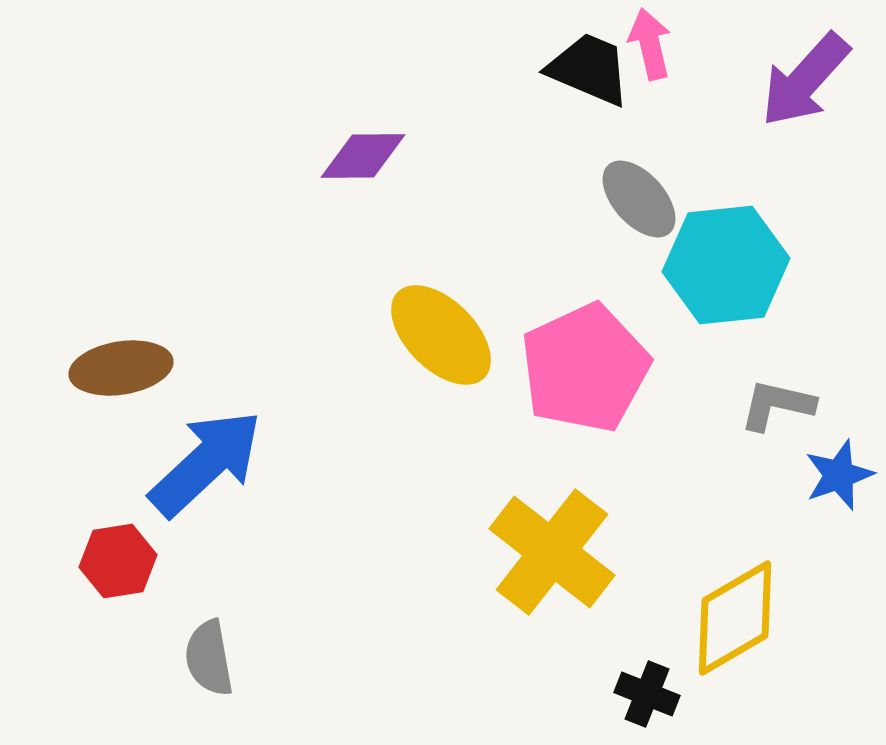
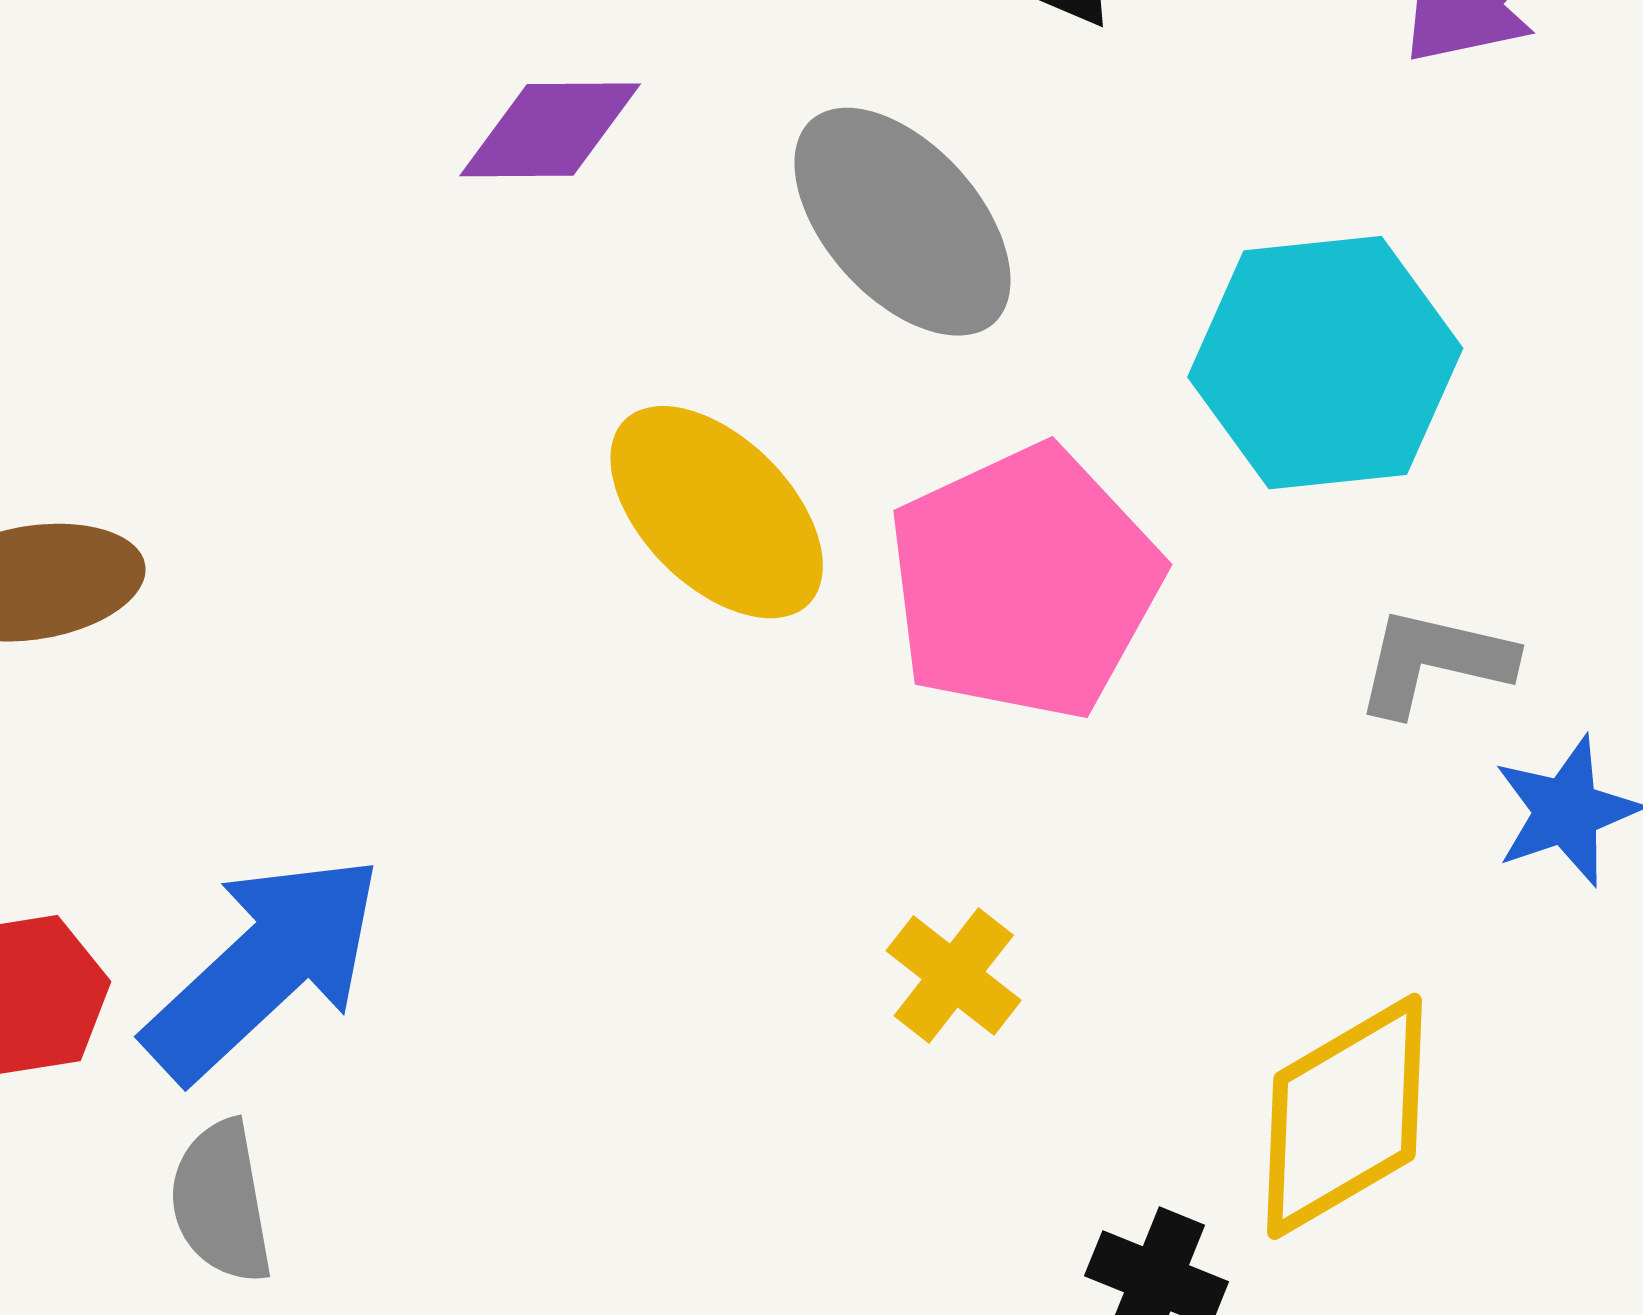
gray ellipse: (639, 199) -> (902, 222), moved, size x1.4
blue arrow: (206, 463) -> (264, 967), moved
yellow cross: (552, 552) -> (954, 976), size x0.5

